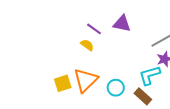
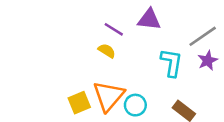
cyan L-shape: (150, 75) -> (171, 63), moved, turned 120
cyan circle: (116, 88) -> (135, 105), moved

